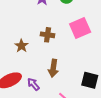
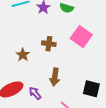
pink square: (80, 28) -> (81, 37), turned -30

